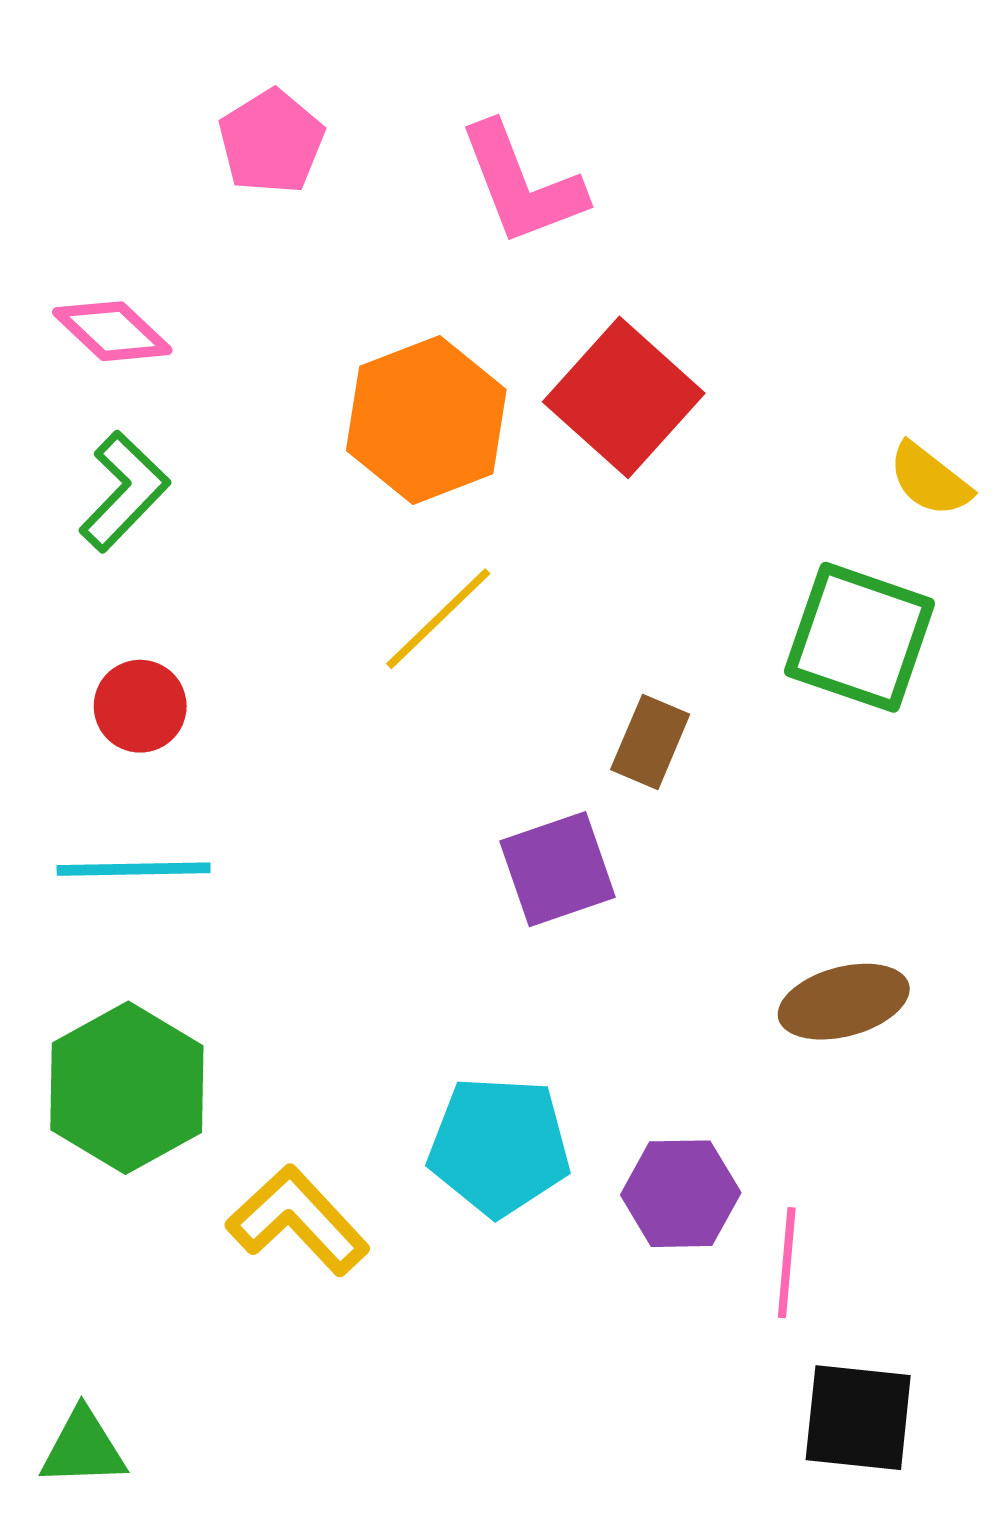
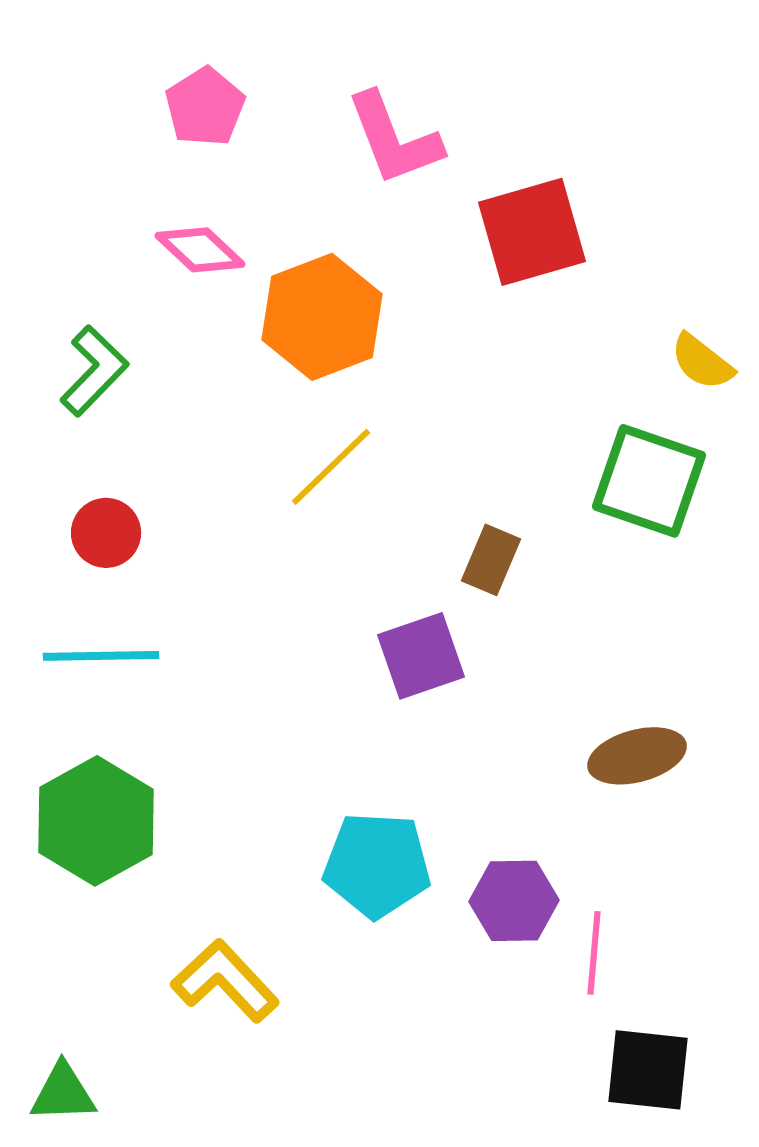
pink diamond: (112, 331) -> (200, 250), moved
red square: (624, 397) -> (532, 232), moved, turned 32
yellow L-shape: (298, 1220) -> (225, 981), moved

